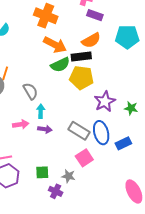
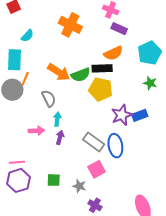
cyan pentagon: (127, 37) -> (149, 53), turned -30
orange arrow: (55, 45) -> (59, 72), moved
green star: (131, 108) -> (150, 83), moved
purple arrow: (45, 129) -> (60, 137), turned -88
blue rectangle: (123, 143) -> (140, 115), moved
purple cross: (56, 191) -> (95, 205), moved

